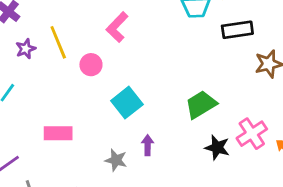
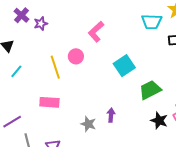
yellow line: (58, 42) -> (55, 67), moved
purple star: (26, 49) -> (41, 24), moved
cyan square: (127, 103) -> (124, 66), moved

